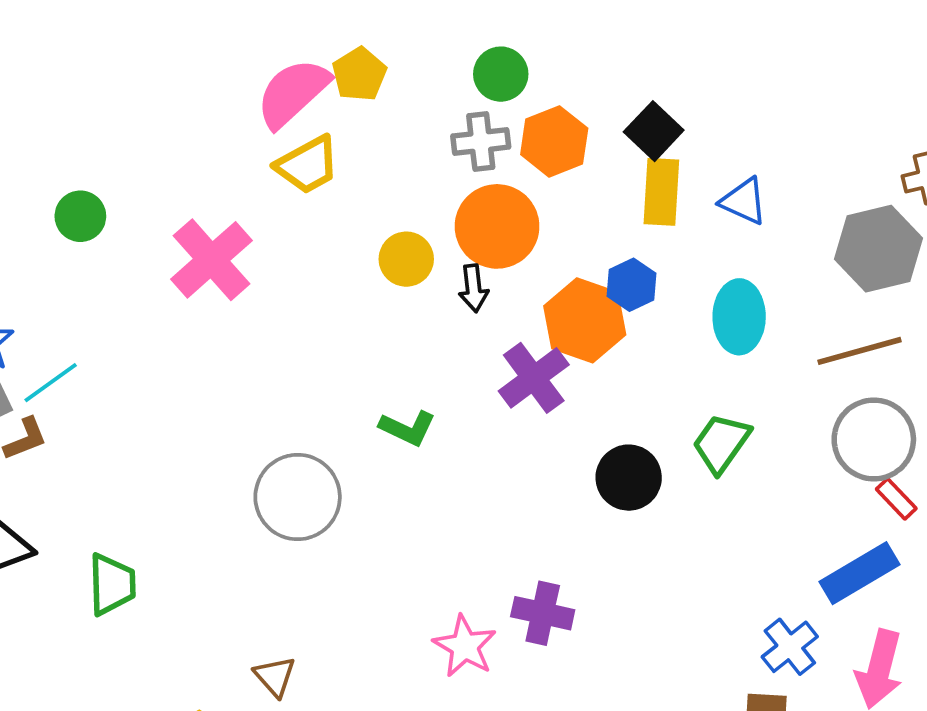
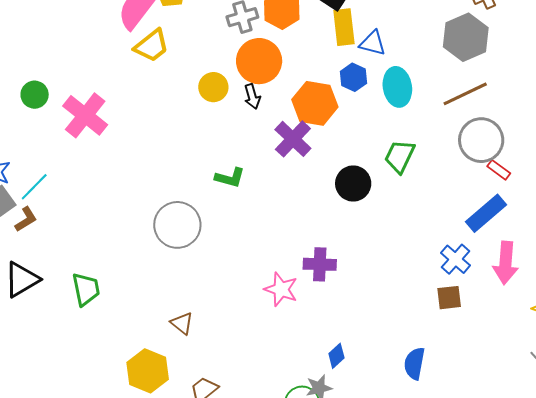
blue triangle: (744, 201) -> (373, 43), moved
pink cross: (212, 260) -> (85, 115), moved
blue hexagon: (632, 285) -> (353, 77), moved

